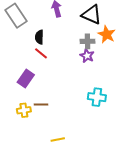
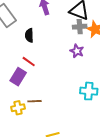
gray cross: (87, 41) -> (80, 27), moved
red line: (41, 53) -> (29, 62), moved

